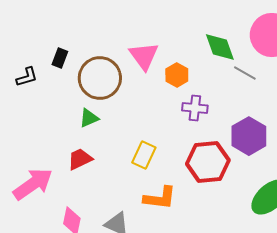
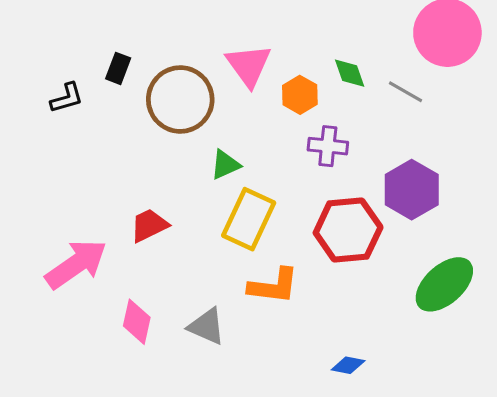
green diamond: (220, 47) -> (350, 73), moved, size x0.7
green triangle: (89, 118) -> (225, 165), moved
yellow rectangle: (144, 155) -> (249, 219), size x1.4

